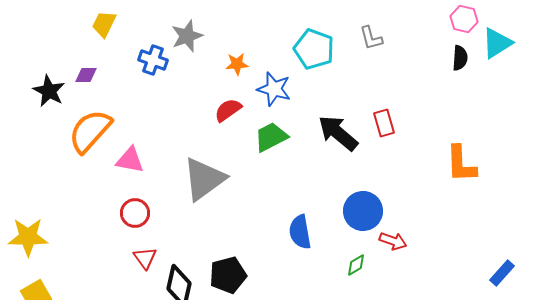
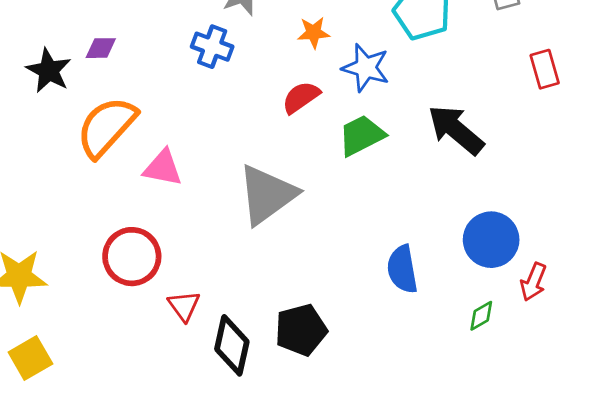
blue cross: (153, 60) -> (212, 47), moved
red rectangle: (384, 123) -> (545, 69), moved
red circle: (135, 213) -> (132, 257), moved, size x1.4
red arrow: (393, 241) -> (533, 282), turned 92

